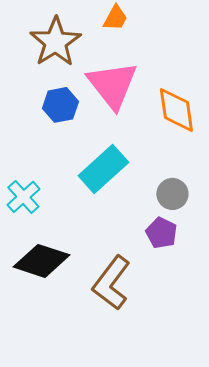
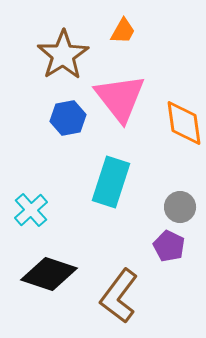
cyan rectangle: (103, 169) -> (111, 182), turned -30

